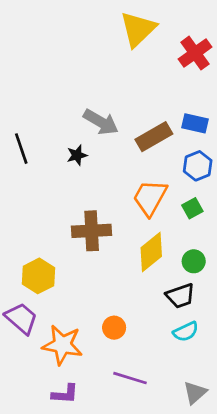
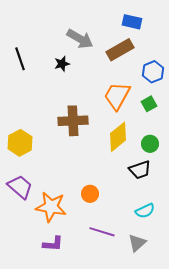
blue rectangle: (195, 123) -> (132, 22), moved
yellow hexagon: (38, 276) -> (20, 143), moved
cyan semicircle: (186, 332) -> (145, 211), moved
gray triangle: (195, 393) -> (137, 243), moved

